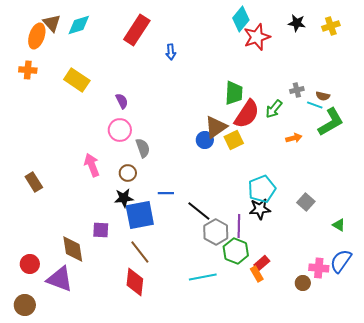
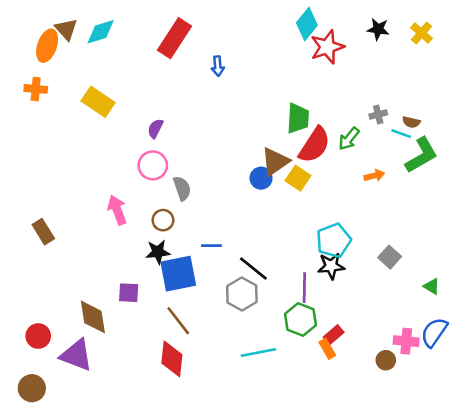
yellow cross: (331, 26) -> (421, 33), turned -30
purple semicircle: (122, 101) -> (155, 128), turned -126
yellow square: (234, 140) -> (298, 178), turned -30
gray hexagon: (216, 232) -> (242, 294), moved

